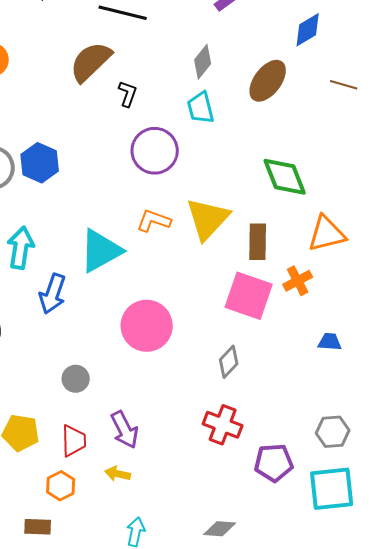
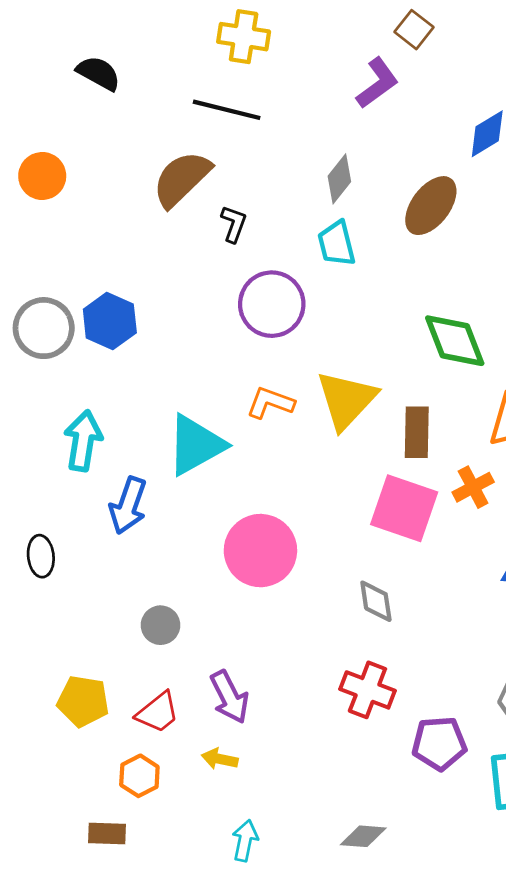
gray diamond: (229, 362) -> (376, 601), turned -52
red trapezoid: (74, 441) -> (158, 712), turned 52

